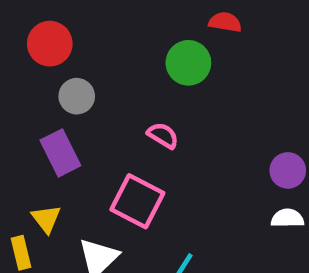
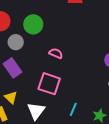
green circle: (188, 63) -> (33, 24), moved

